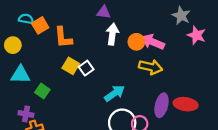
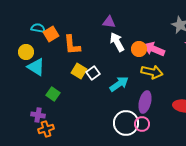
white arrow: (112, 34) -> (117, 42), turned -36
cyan triangle: (21, 75) -> (36, 67), moved, turned 30
cyan arrow: (115, 93) -> (119, 84), moved
purple ellipse: (162, 105) -> (145, 102), moved

